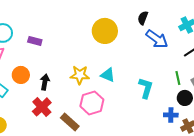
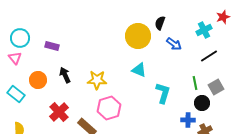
yellow circle: (105, 31) -> (138, 36), moved
blue arrow: (157, 39) -> (174, 44), size x0.7
cyan triangle: (108, 75) -> (139, 70), moved
black arrow: (45, 82) -> (65, 75), moved, turned -35

